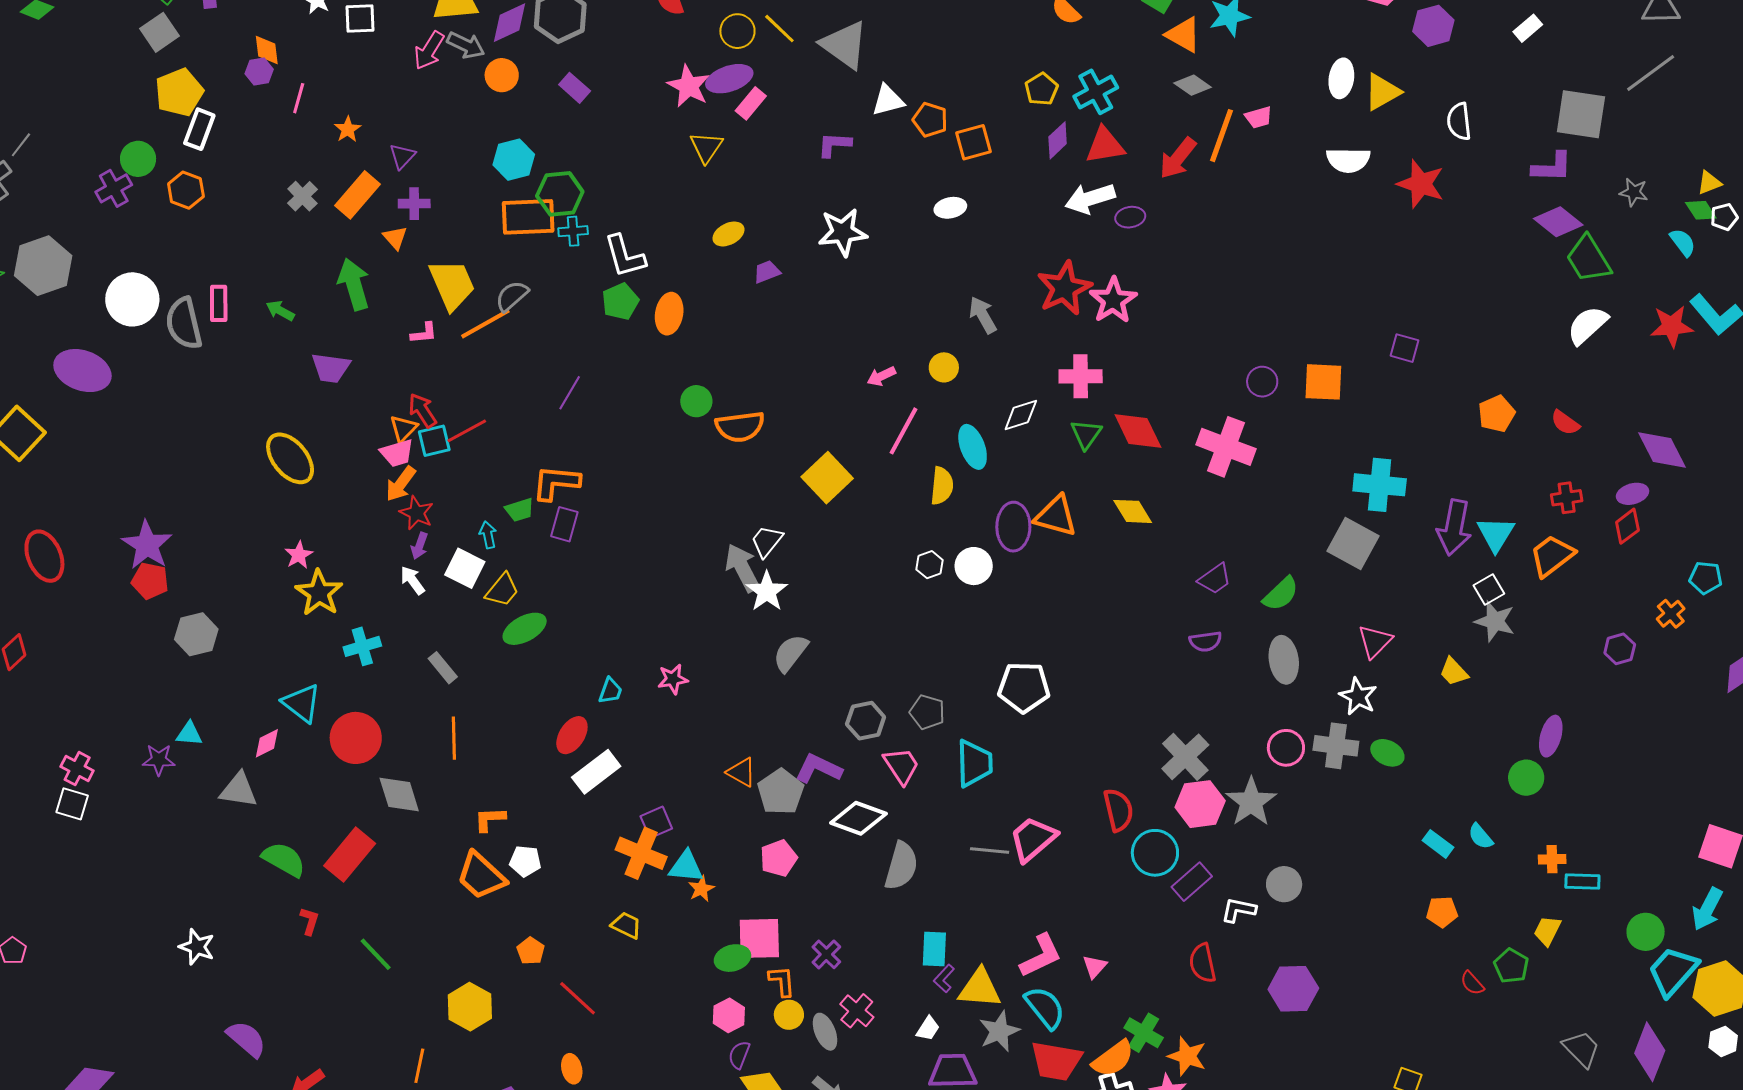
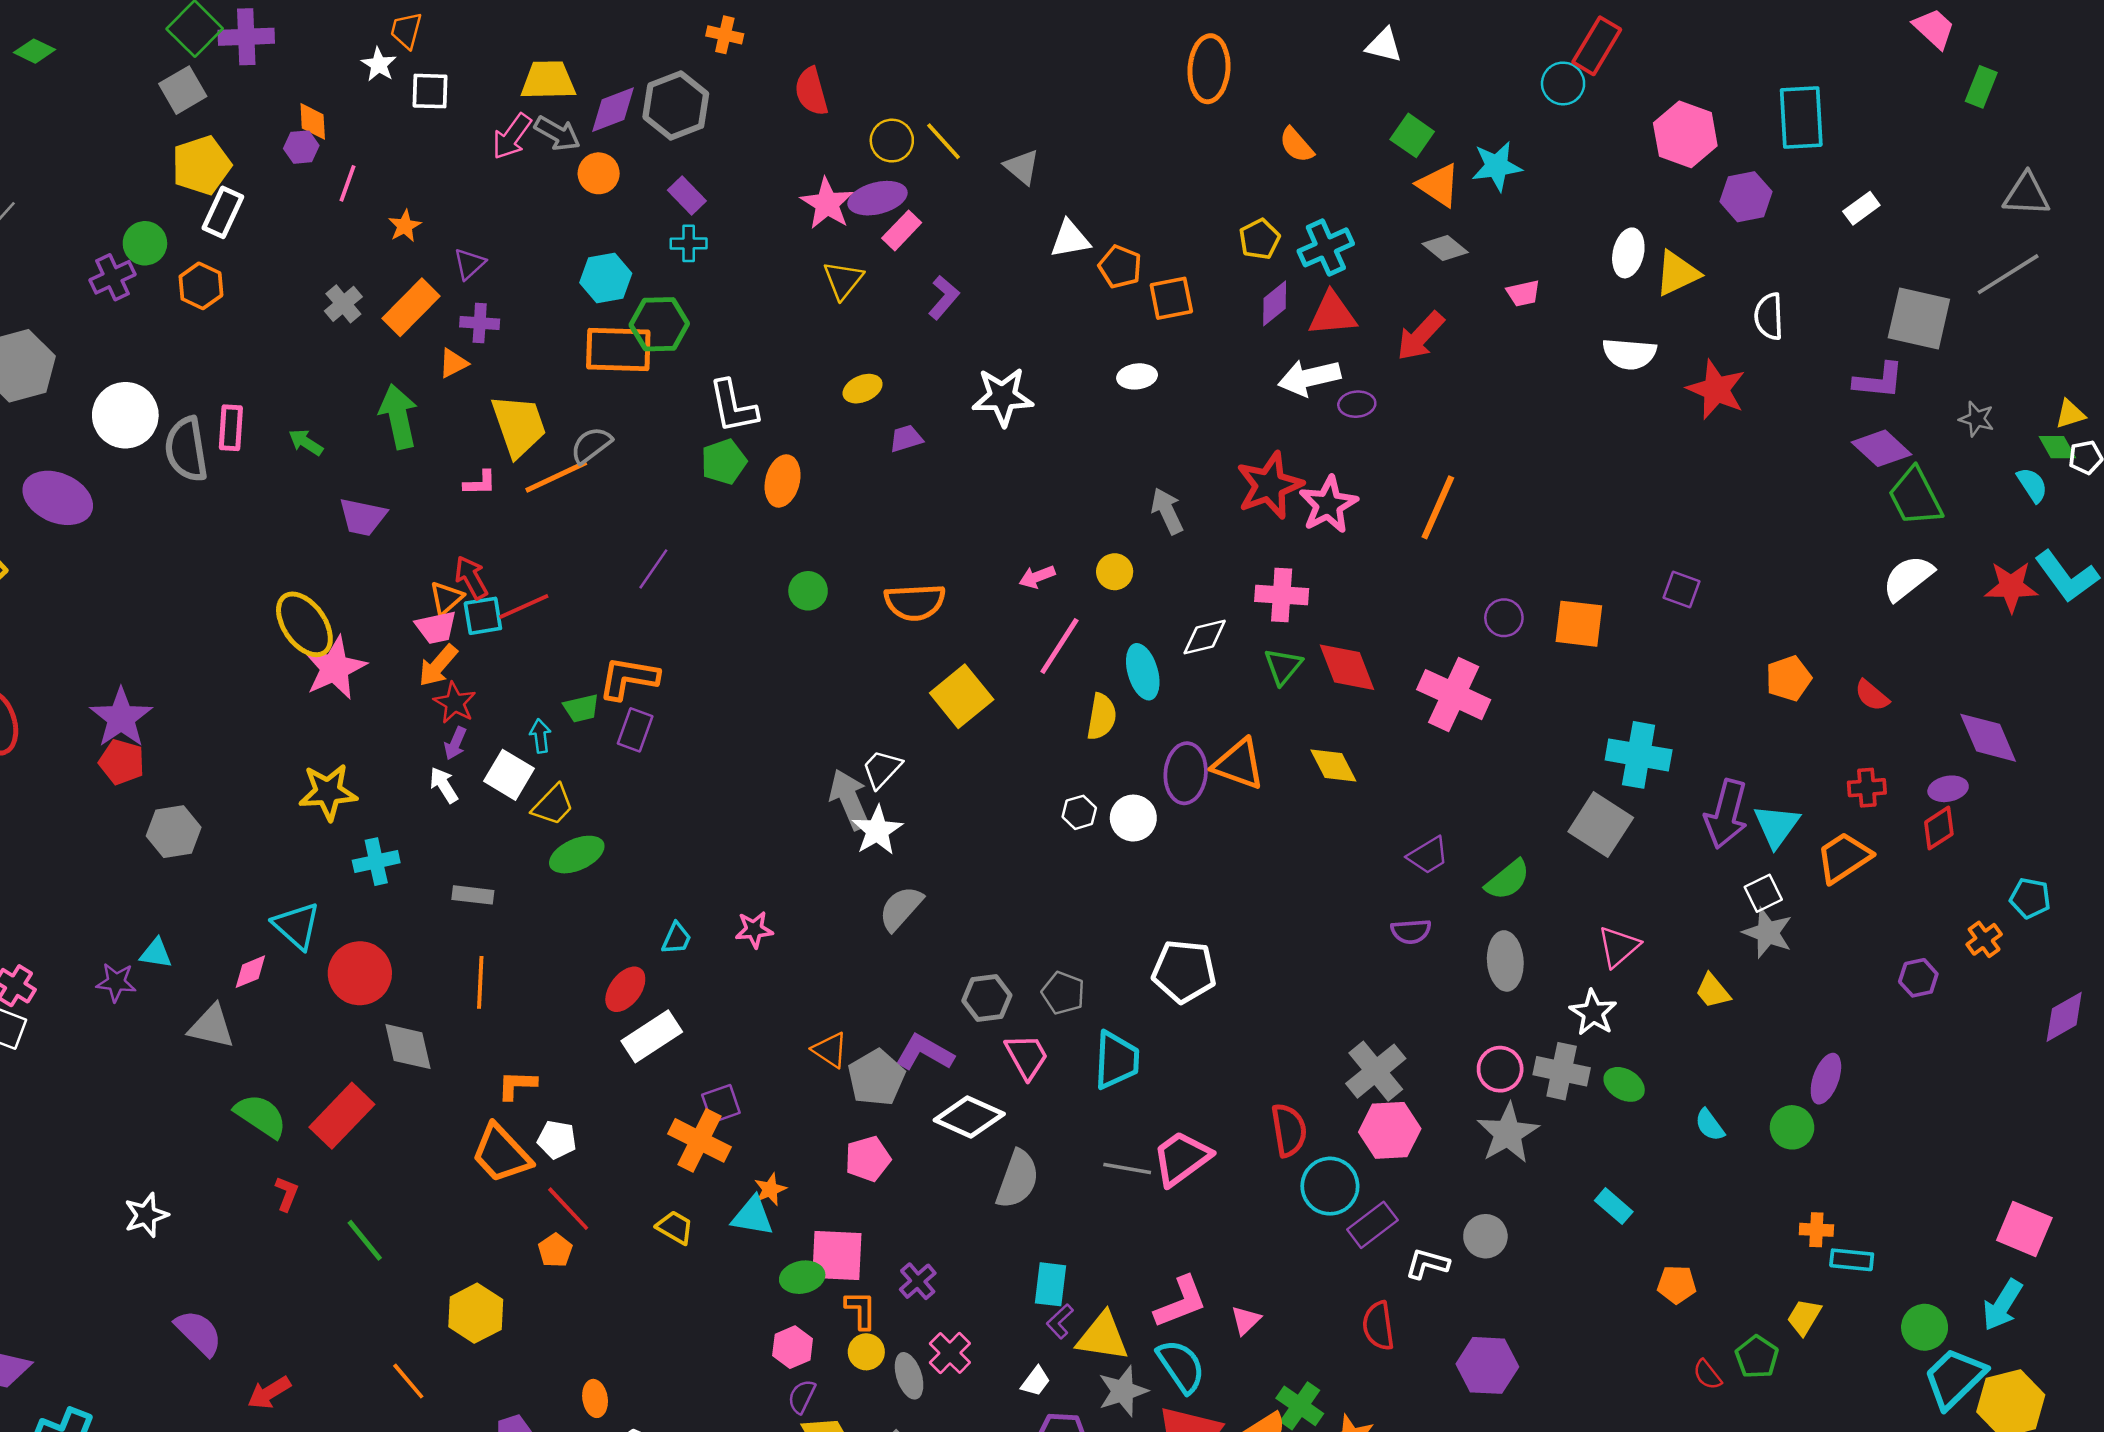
gray triangle: (844, 45) -> (1022, 167), size x0.6
orange line: (1222, 136) -> (1438, 507), moved
purple L-shape: (834, 145) -> (944, 297), moved, turned 123
cyan cross: (573, 231) -> (689, 243), moved
orange triangle: (395, 238) -> (453, 363), turned 40
orange semicircle: (740, 427) -> (915, 602), moved
pink star: (299, 555) -> (335, 668), moved, size x1.8
yellow star: (319, 593) -> (328, 792), turned 30
gray rectangle: (443, 668) -> (473, 895), turned -48
gray star: (1251, 802) -> (1508, 1133), moved
cyan semicircle: (1481, 836) -> (1710, 1125), moved
cyan rectangle: (1438, 844) -> (1614, 1206), moved
cyan triangle: (686, 867) -> (753, 1216), moved
white star: (197, 947) -> (146, 1215), turned 30
red line: (578, 998) -> (568, 1209), moved
orange line: (419, 1066) -> (408, 1381), turned -56

